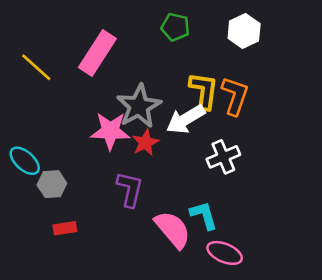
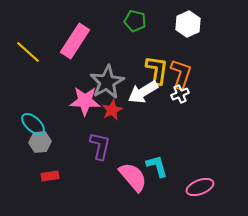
white cross: (223, 157) -> (180, 94), moved, size x0.7
cyan ellipse: (25, 161) -> (33, 124), moved
pink ellipse: (225, 253) -> (200, 187), moved, turned -44

